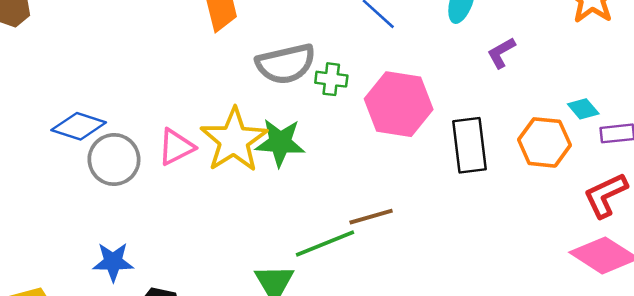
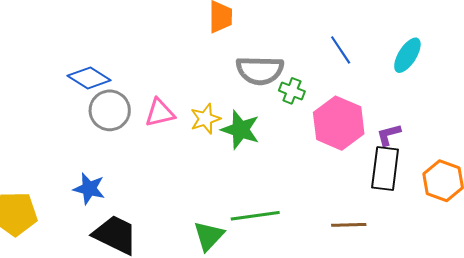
purple L-shape: (501, 53) -> (389, 135), moved
yellow star: (234, 140) -> (205, 119), size x0.6
brown line: (371, 217) -> (349, 225), moved

